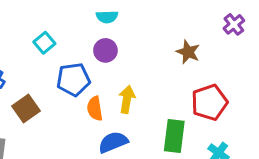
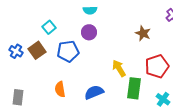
yellow arrow: (127, 99) -> (119, 68), moved, turned -42
brown square: (26, 109) -> (37, 50), moved
orange semicircle: (95, 109) -> (60, 89), moved

